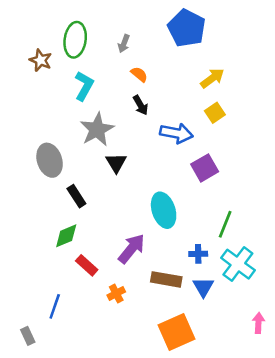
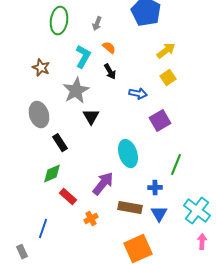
brown star: (41, 60) -> (41, 68), moved
cyan L-shape: (84, 86) -> (83, 57), moved
blue arrow: (176, 133) -> (138, 94), size x0.7
cyan cross: (238, 264) -> (197, 211), moved

